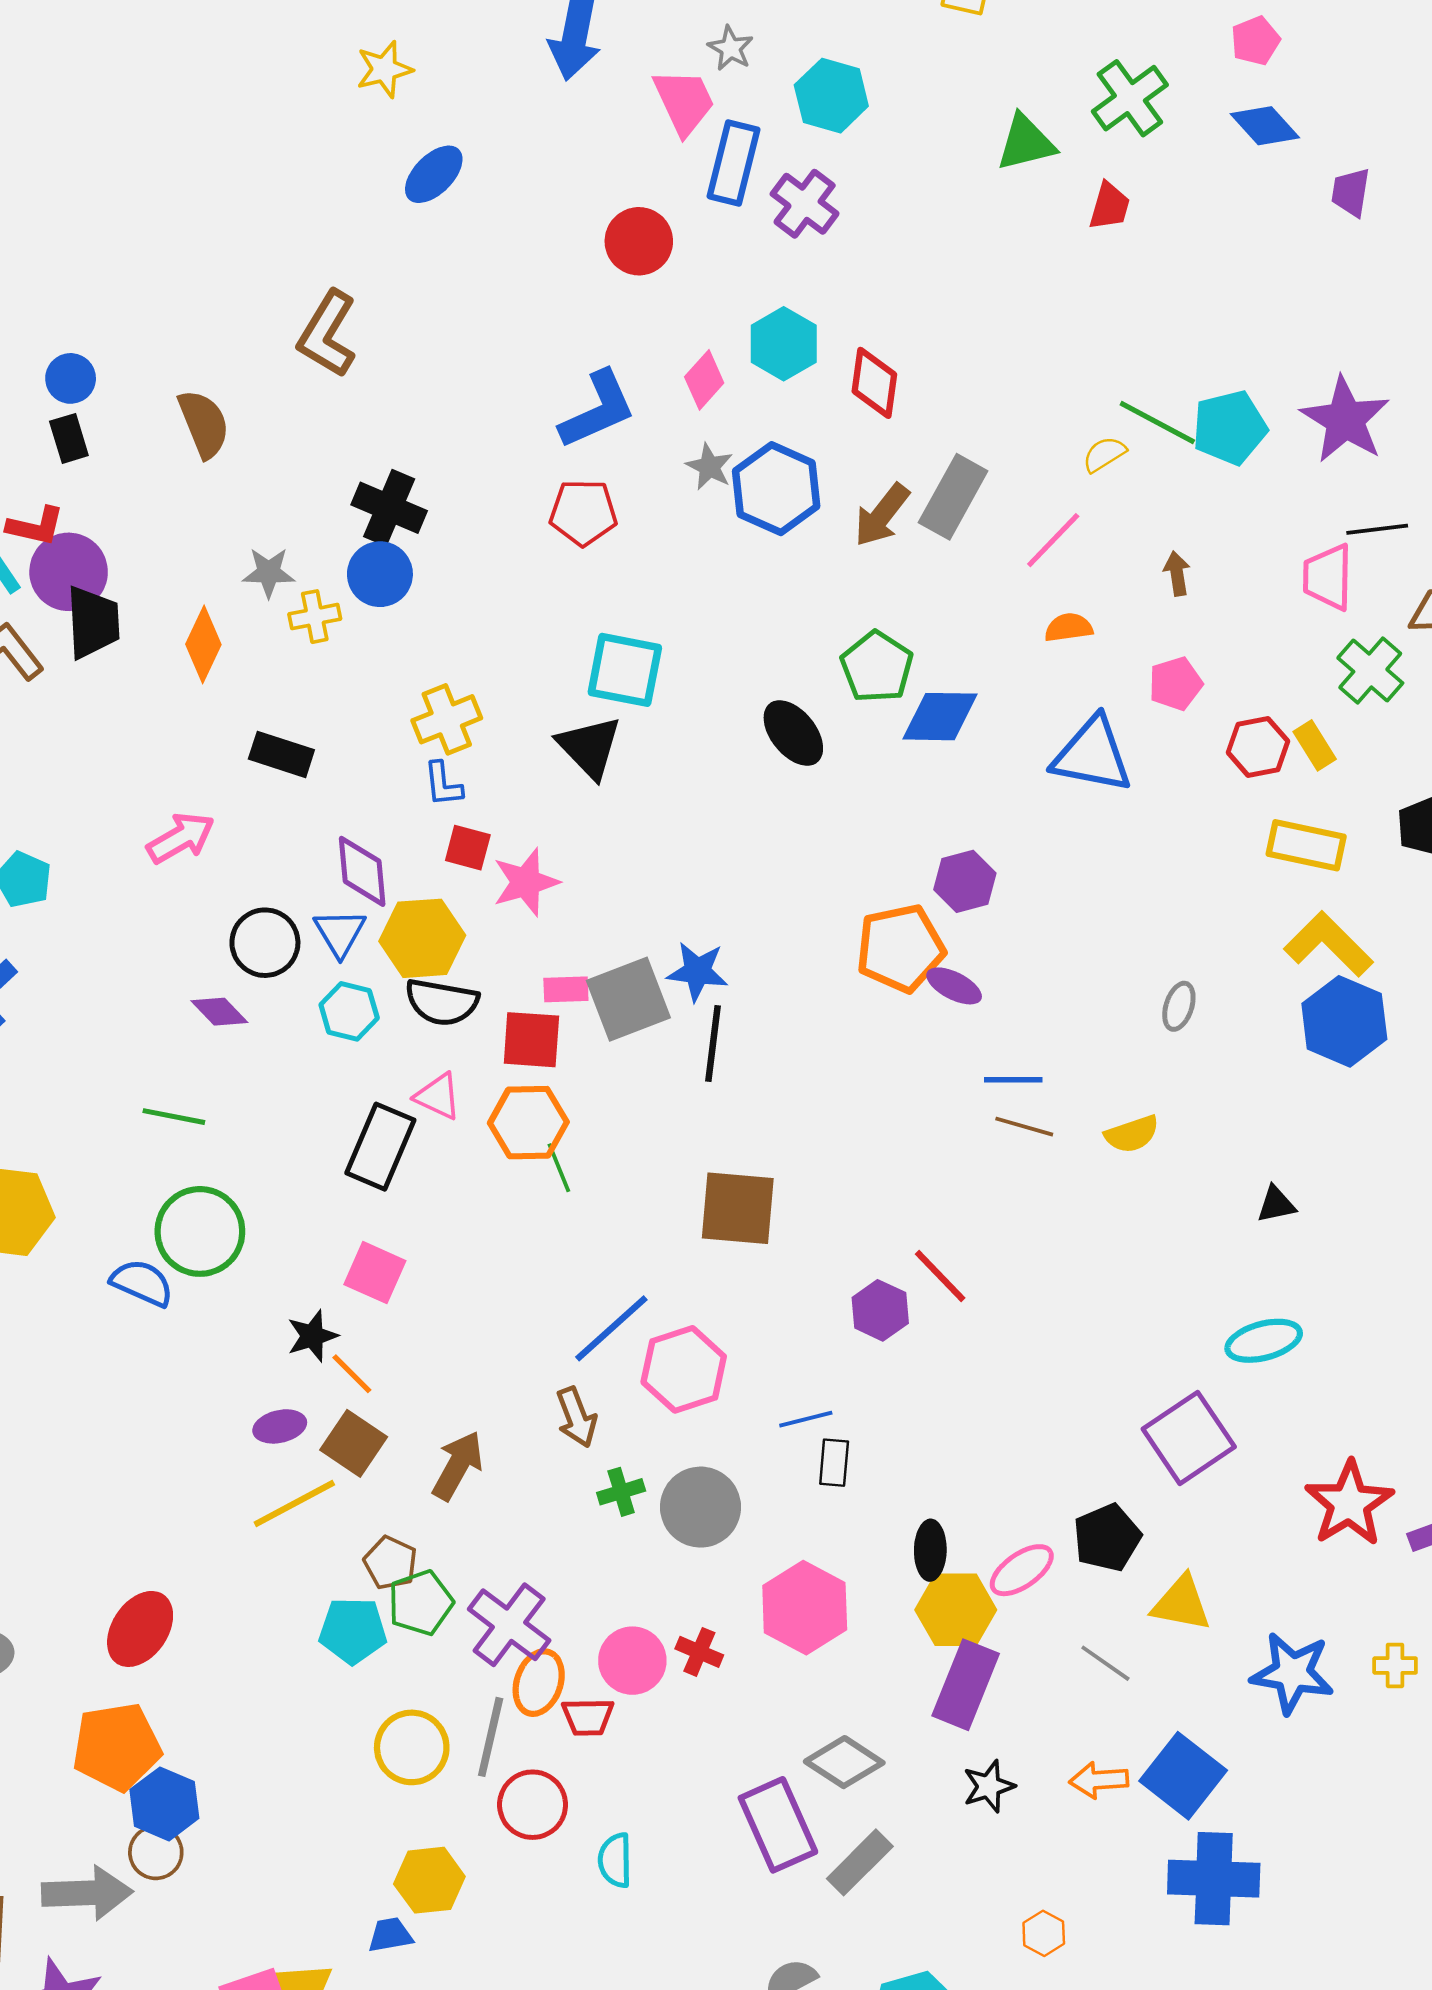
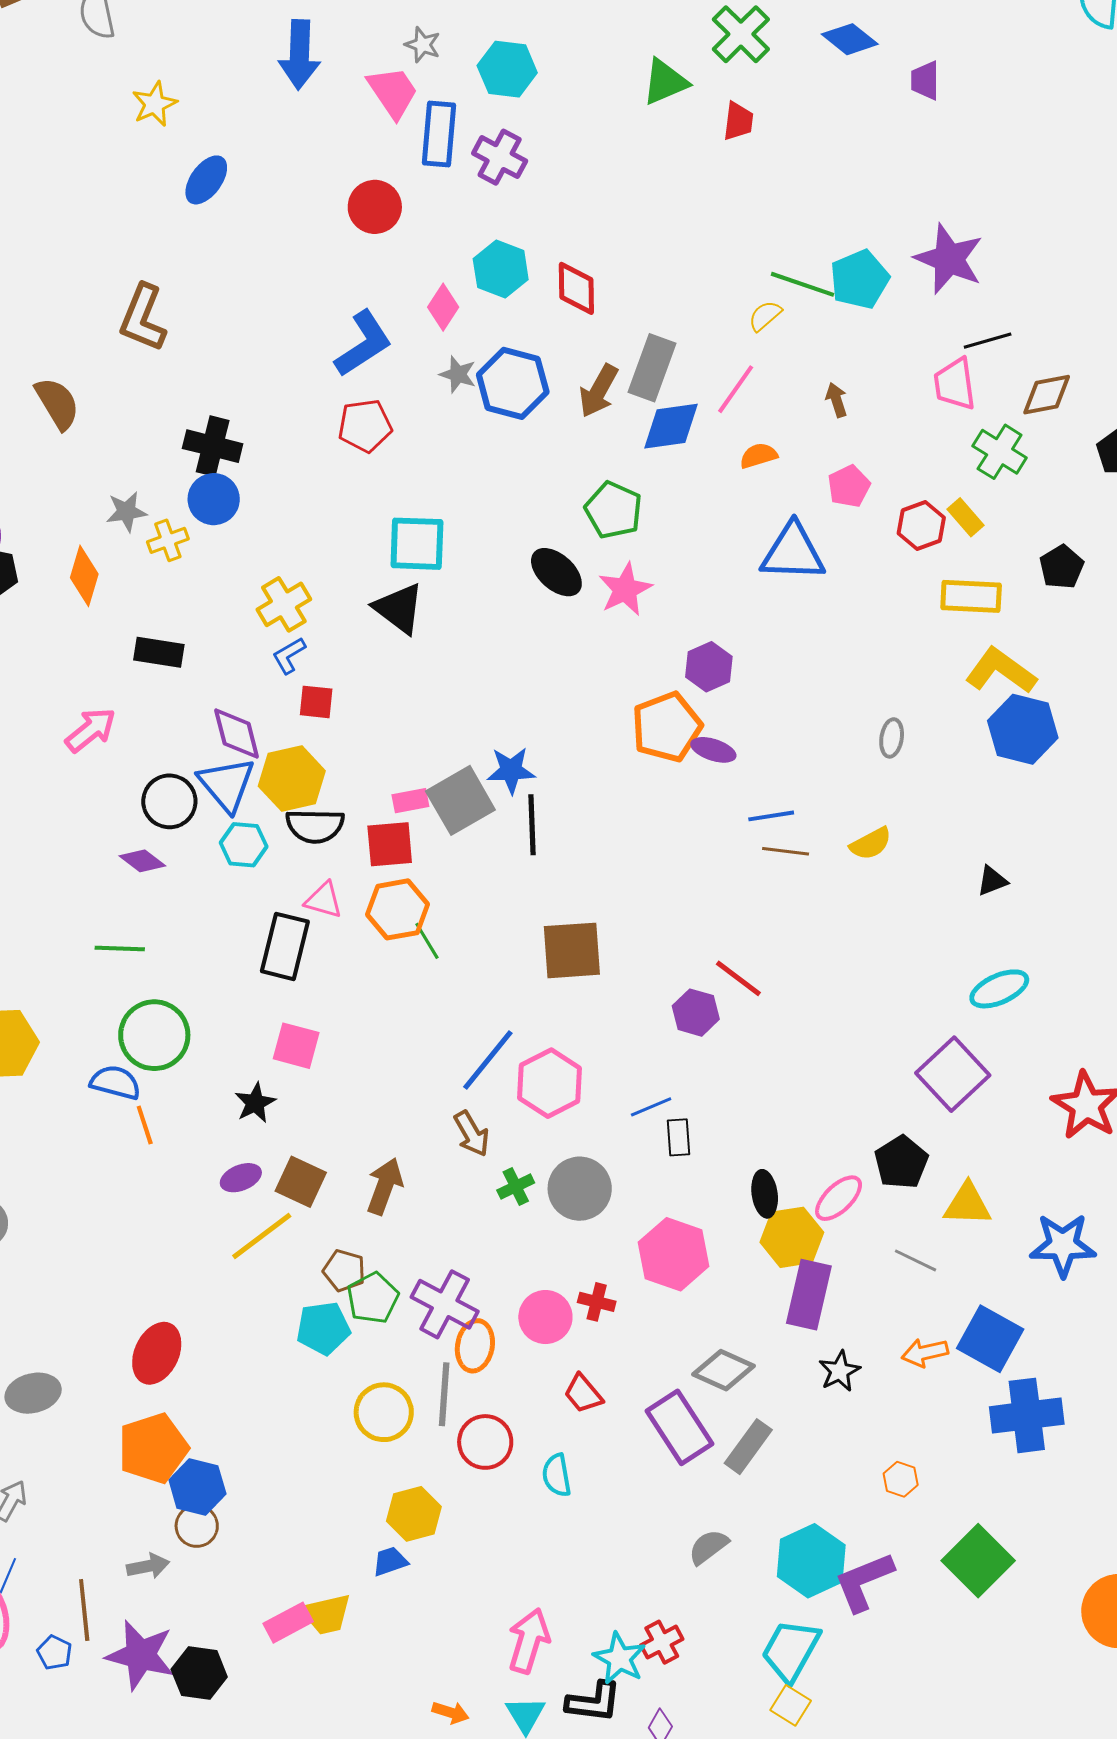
blue diamond: (940, 717) -> (671, 426), moved
blue L-shape: (443, 784) -> (289, 655), turned 75
pink star: (526, 882) -> (625, 589), moved
blue triangle: (340, 933) -> (227, 784), size x1.4
orange line: (352, 1374) -> (145, 1125), moved, turned 36
red trapezoid: (588, 1717) -> (583, 1394), moved, turned 60
gray arrow: (87, 1893) -> (148, 1566), size x0.6

